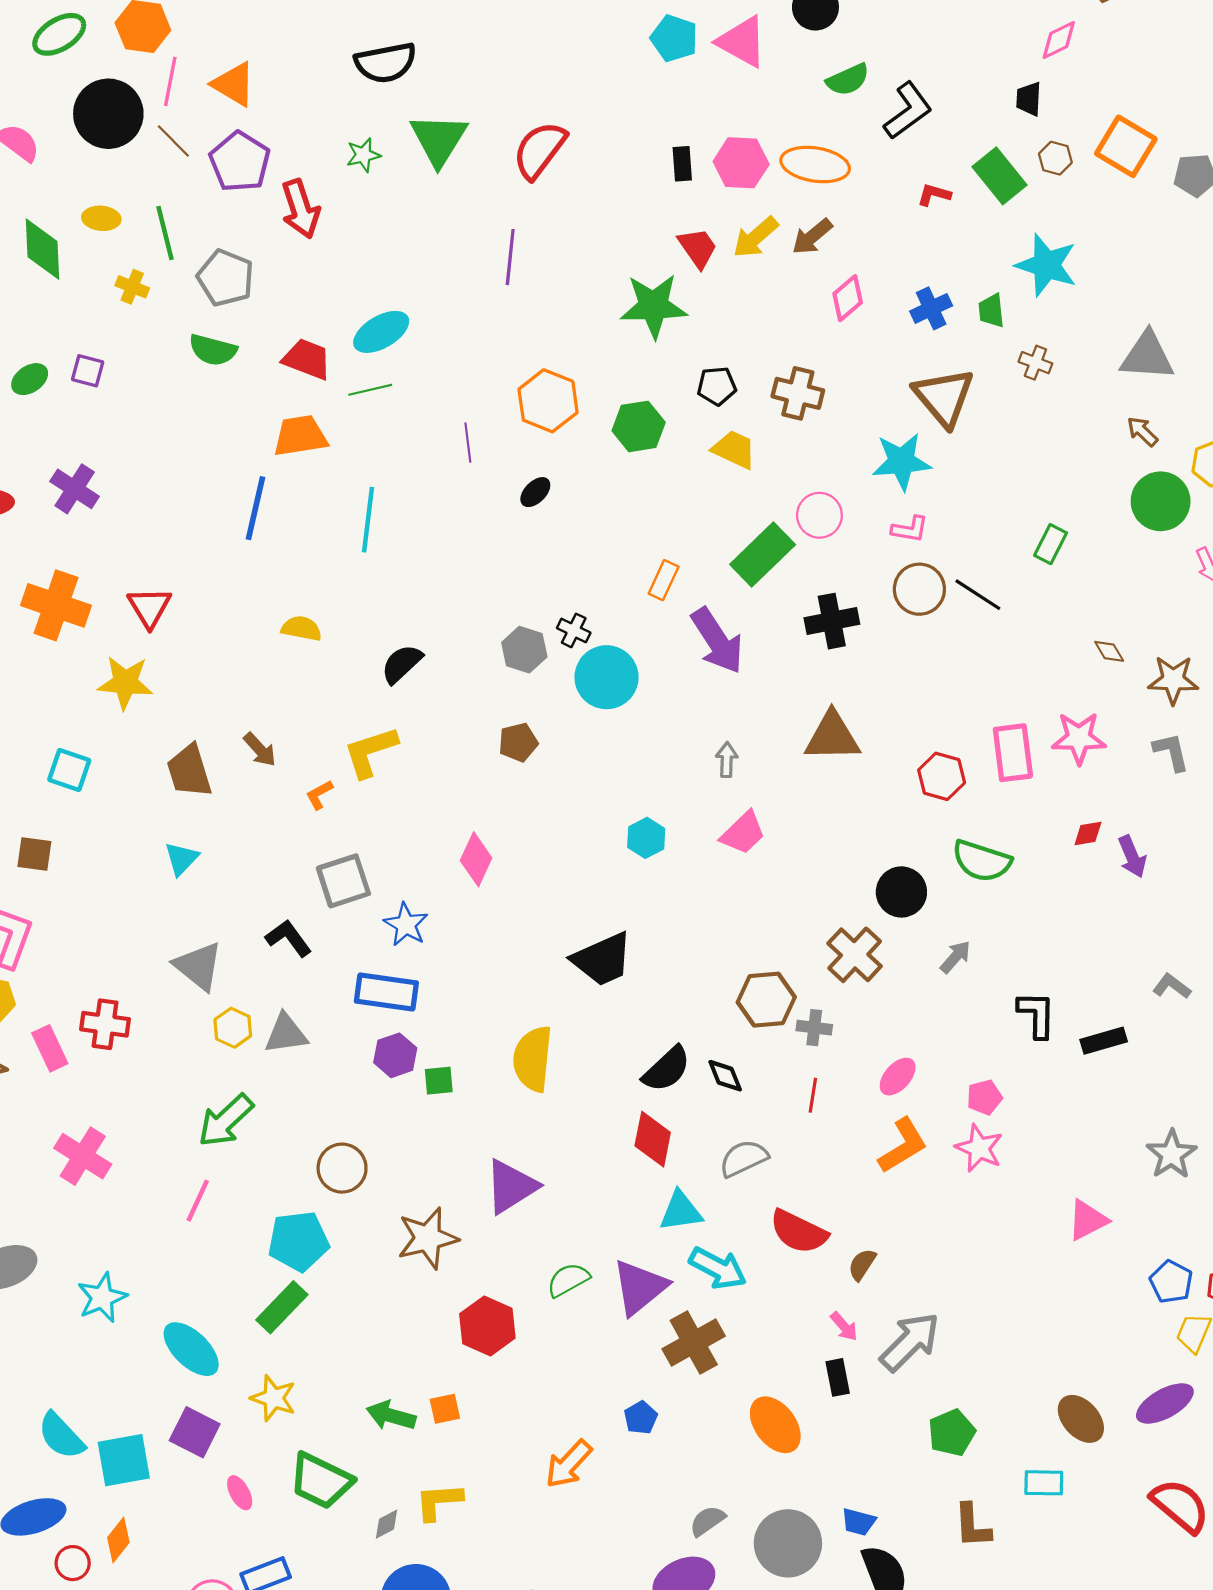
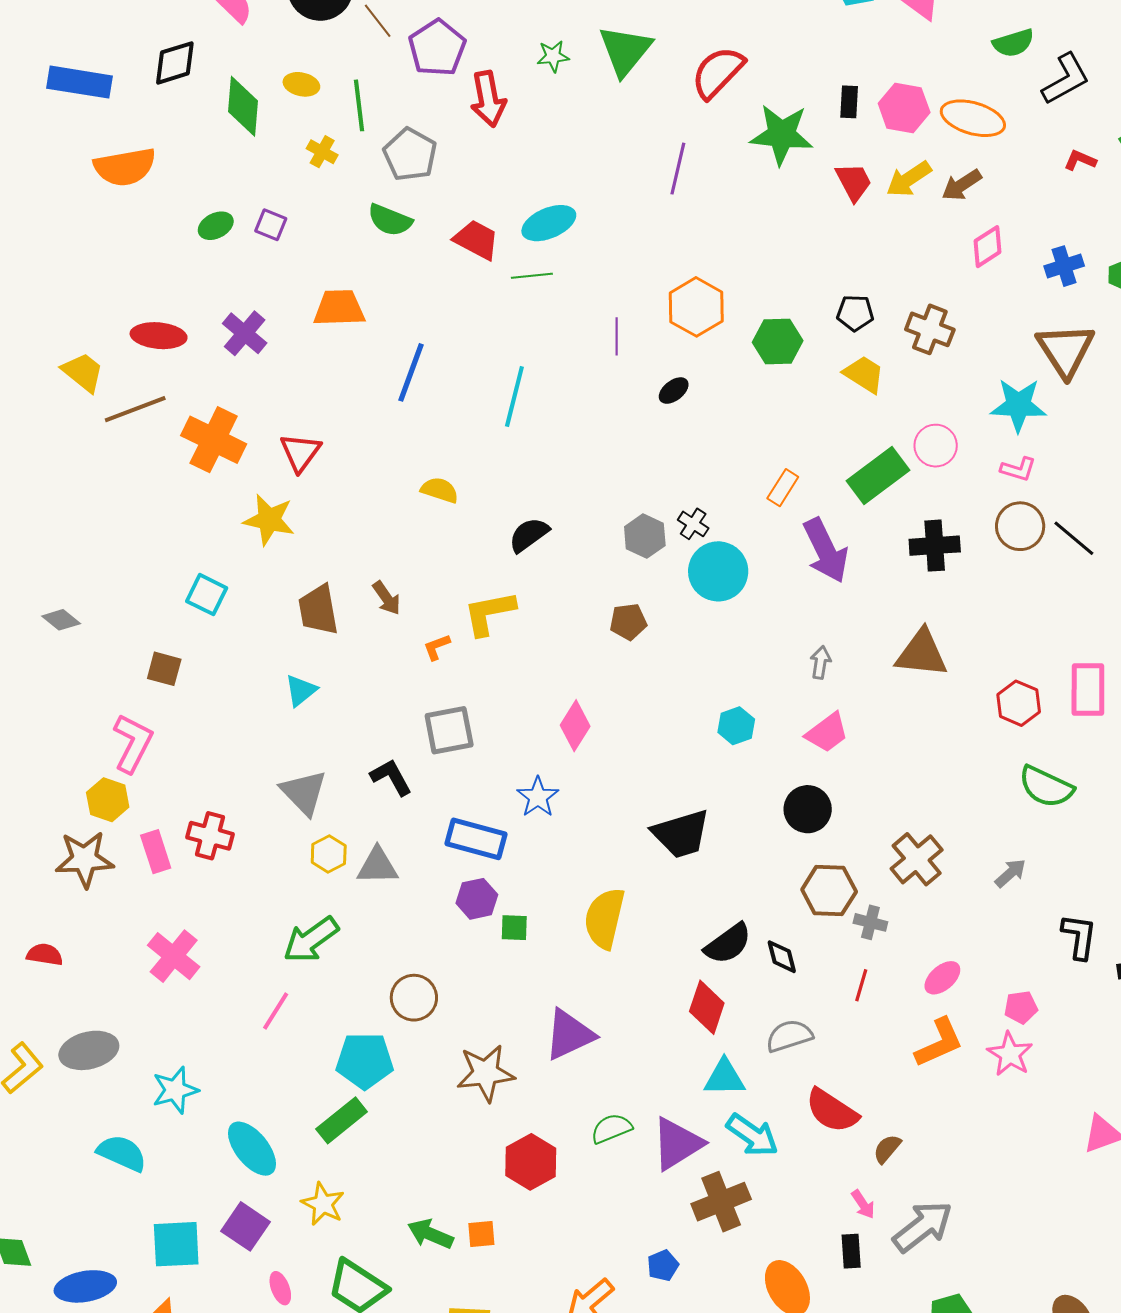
green star: (654, 306) -> (782, 135), moved
orange trapezoid: (300, 436) -> (339, 308), moved
black circle: (901, 892) -> (808, 809), moved
blue star: (406, 925) -> (538, 797), moved
cyan semicircle: (61, 1436) -> (122, 1153), moved, turned 150

